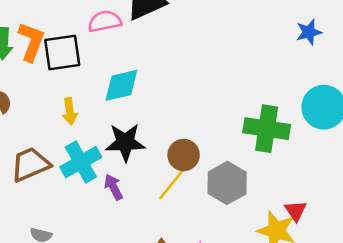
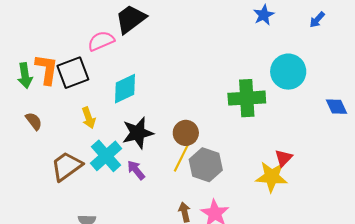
gray hexagon: (227, 183) -> (206, 165), moved
red triangle: (296, 211) -> (283, 158), turned 30

